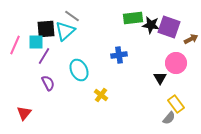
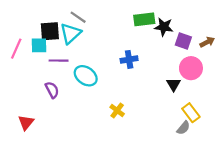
purple square: (169, 27) -> (183, 41), moved, size x0.7
purple line: (44, 56) -> (59, 61), moved, turned 60
cyan ellipse: (79, 70) -> (86, 76), turned -30
yellow cross: (101, 95) -> (117, 110), moved

